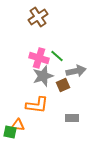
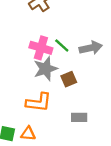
gray arrow: (76, 71) -> (91, 48), moved
orange triangle: (18, 125) -> (28, 134), moved

